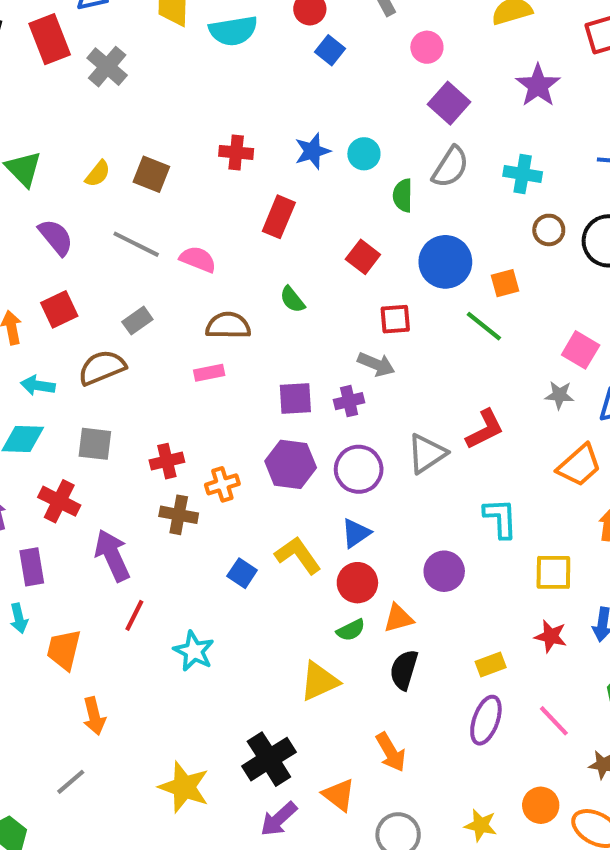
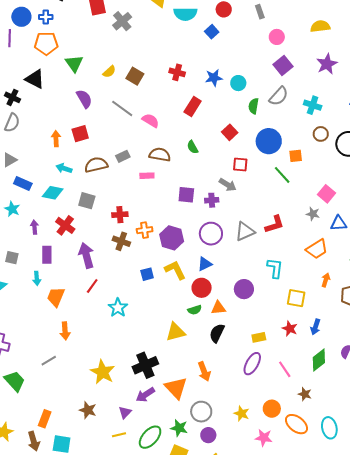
blue square: (330, 50) -> (212, 32), moved
gray rectangle: (137, 321) -> (123, 156), moved
purple hexagon: (291, 464) -> (172, 238), moved
blue square: (242, 573) -> (147, 274), turned 32
orange triangle: (339, 795) -> (176, 388), size x1.4

